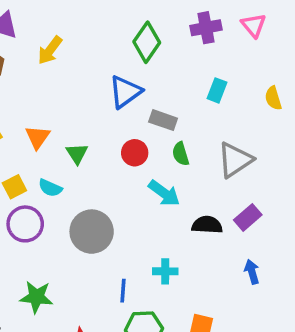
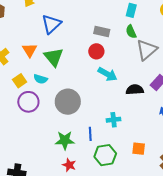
blue triangle: (125, 92) -> (51, 24), moved
red circle: (135, 153) -> (96, 51), moved
green triangle: (77, 154) -> (54, 57), size x1.5
green semicircle: (181, 154) -> (131, 32), moved
green star: (36, 297) -> (65, 140), moved

